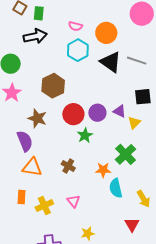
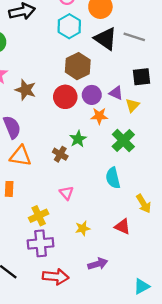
brown hexagon: (53, 86) -> (78, 66), moved
brown star: (37, 118) -> (26, 90), moved
green star: (85, 135) -> (78, 139), moved
orange star: (103, 170) -> (99, 116), moved
yellow arrow: (144, 199) -> (144, 204), moved
yellow cross: (44, 206) -> (39, 216), moved
red triangle: (132, 225) -> (122, 227), moved, turned -35

